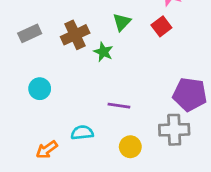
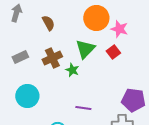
green triangle: (122, 22) -> (85, 49), size x1.5
cyan circle: (40, 89) -> (27, 96), size x1.5

